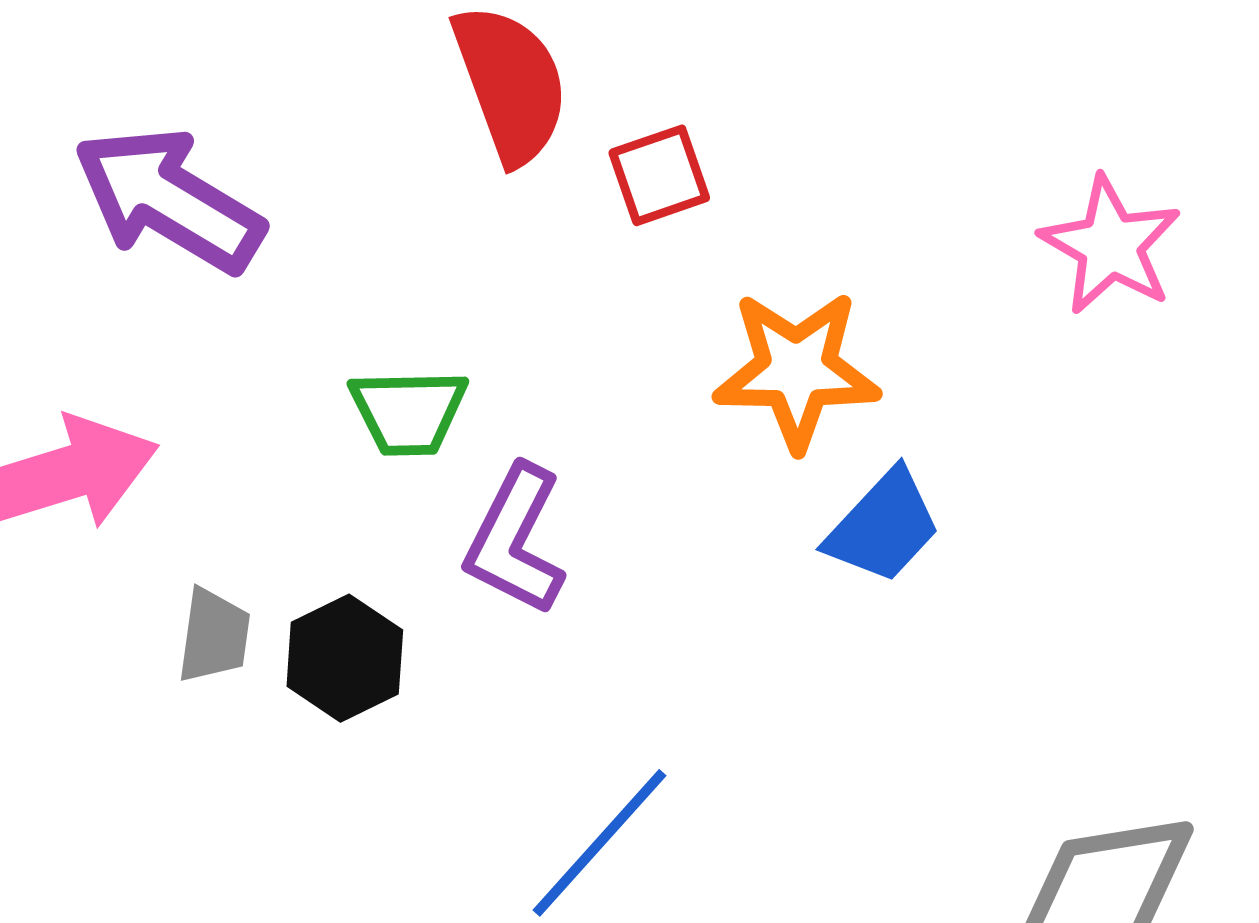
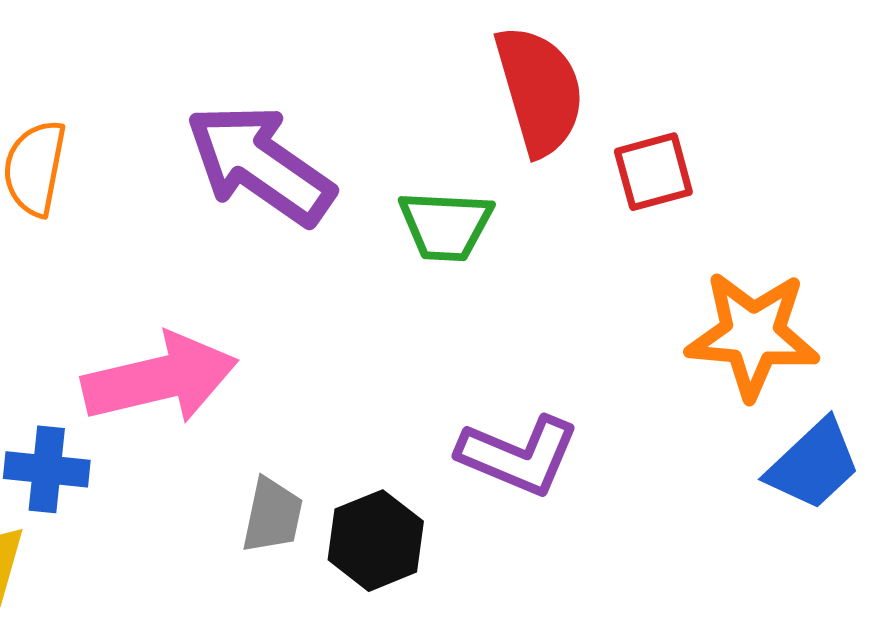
green trapezoid: (409, 412) -> (446, 226), moved
purple L-shape: (515, 540) -> (518, 455), turned -98

